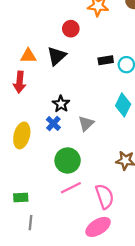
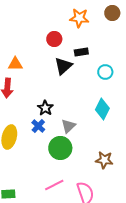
black triangle: (57, 56) -> (63, 66), moved
black rectangle: (106, 60) -> (81, 52), moved
green circle: (68, 160) -> (60, 148), moved

